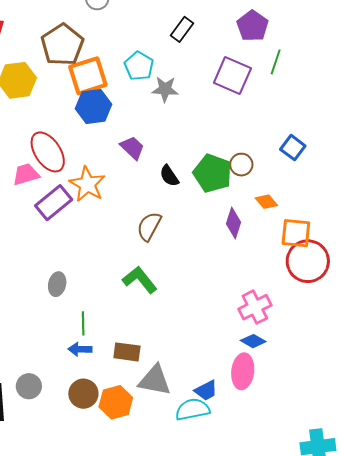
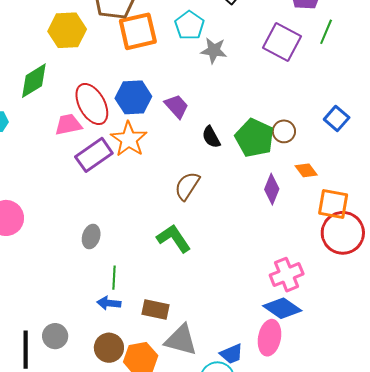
blue hexagon: (93, 106) -> (133, 97), moved
blue diamond: (253, 341) -> (282, 308), size x1.5

